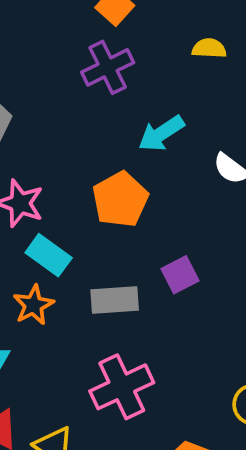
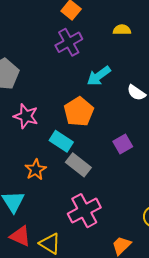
cyan rectangle: (49, 255) -> (61, 141), moved
purple square: (180, 275) -> (123, 144), moved
gray rectangle: (115, 300) -> (78, 165), turned 45

